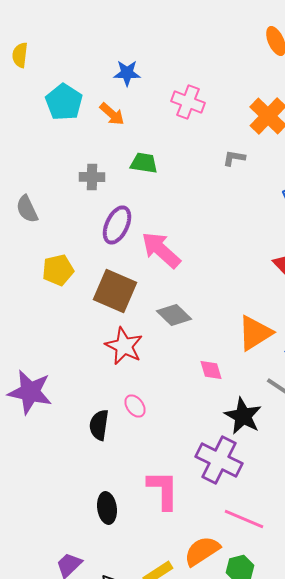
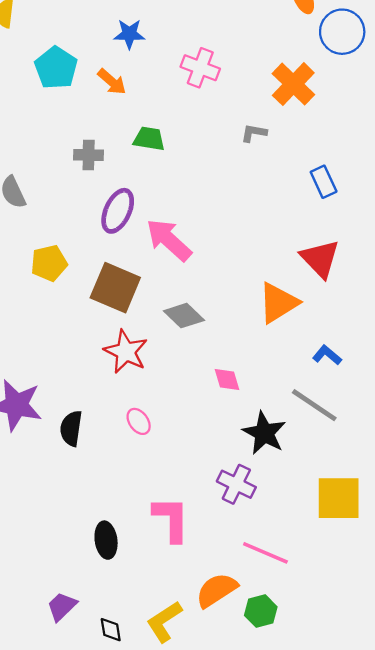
orange triangle: (255, 333) -> (278, 303), moved
black semicircle: (99, 425) -> (71, 428), moved
purple cross: (219, 460) -> (236, 484), size x0.7

